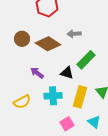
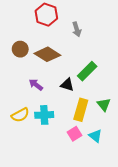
gray arrow: (74, 34) -> (77, 29), moved, turned -104
cyan cross: (53, 96) -> (44, 115), moved
pink square: (67, 124) -> (75, 134), moved

